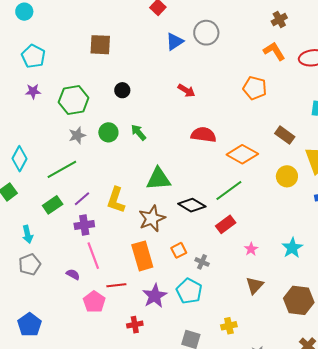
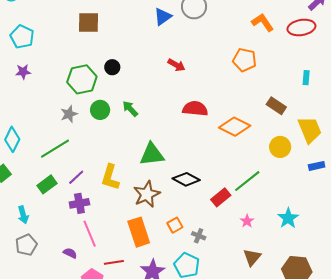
green hexagon: (74, 100) -> (82, 79), moved
green line: (229, 191) -> (247, 181), moved

